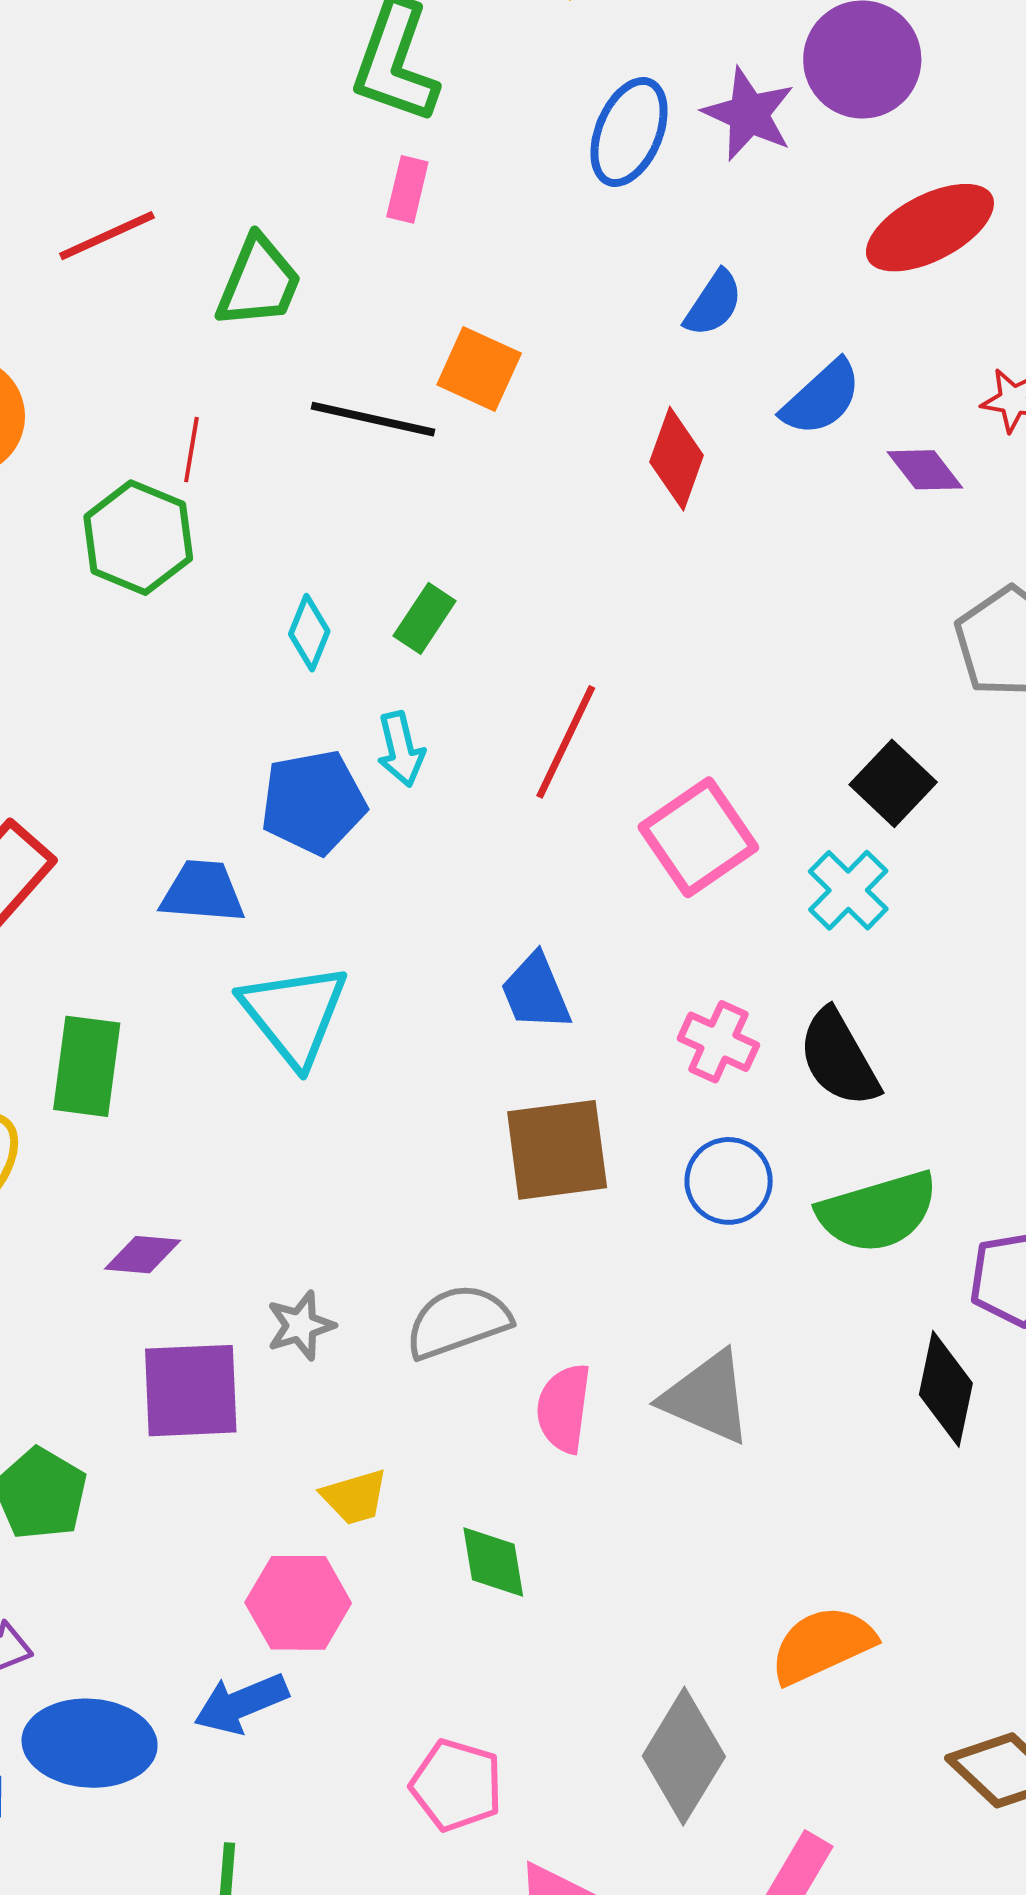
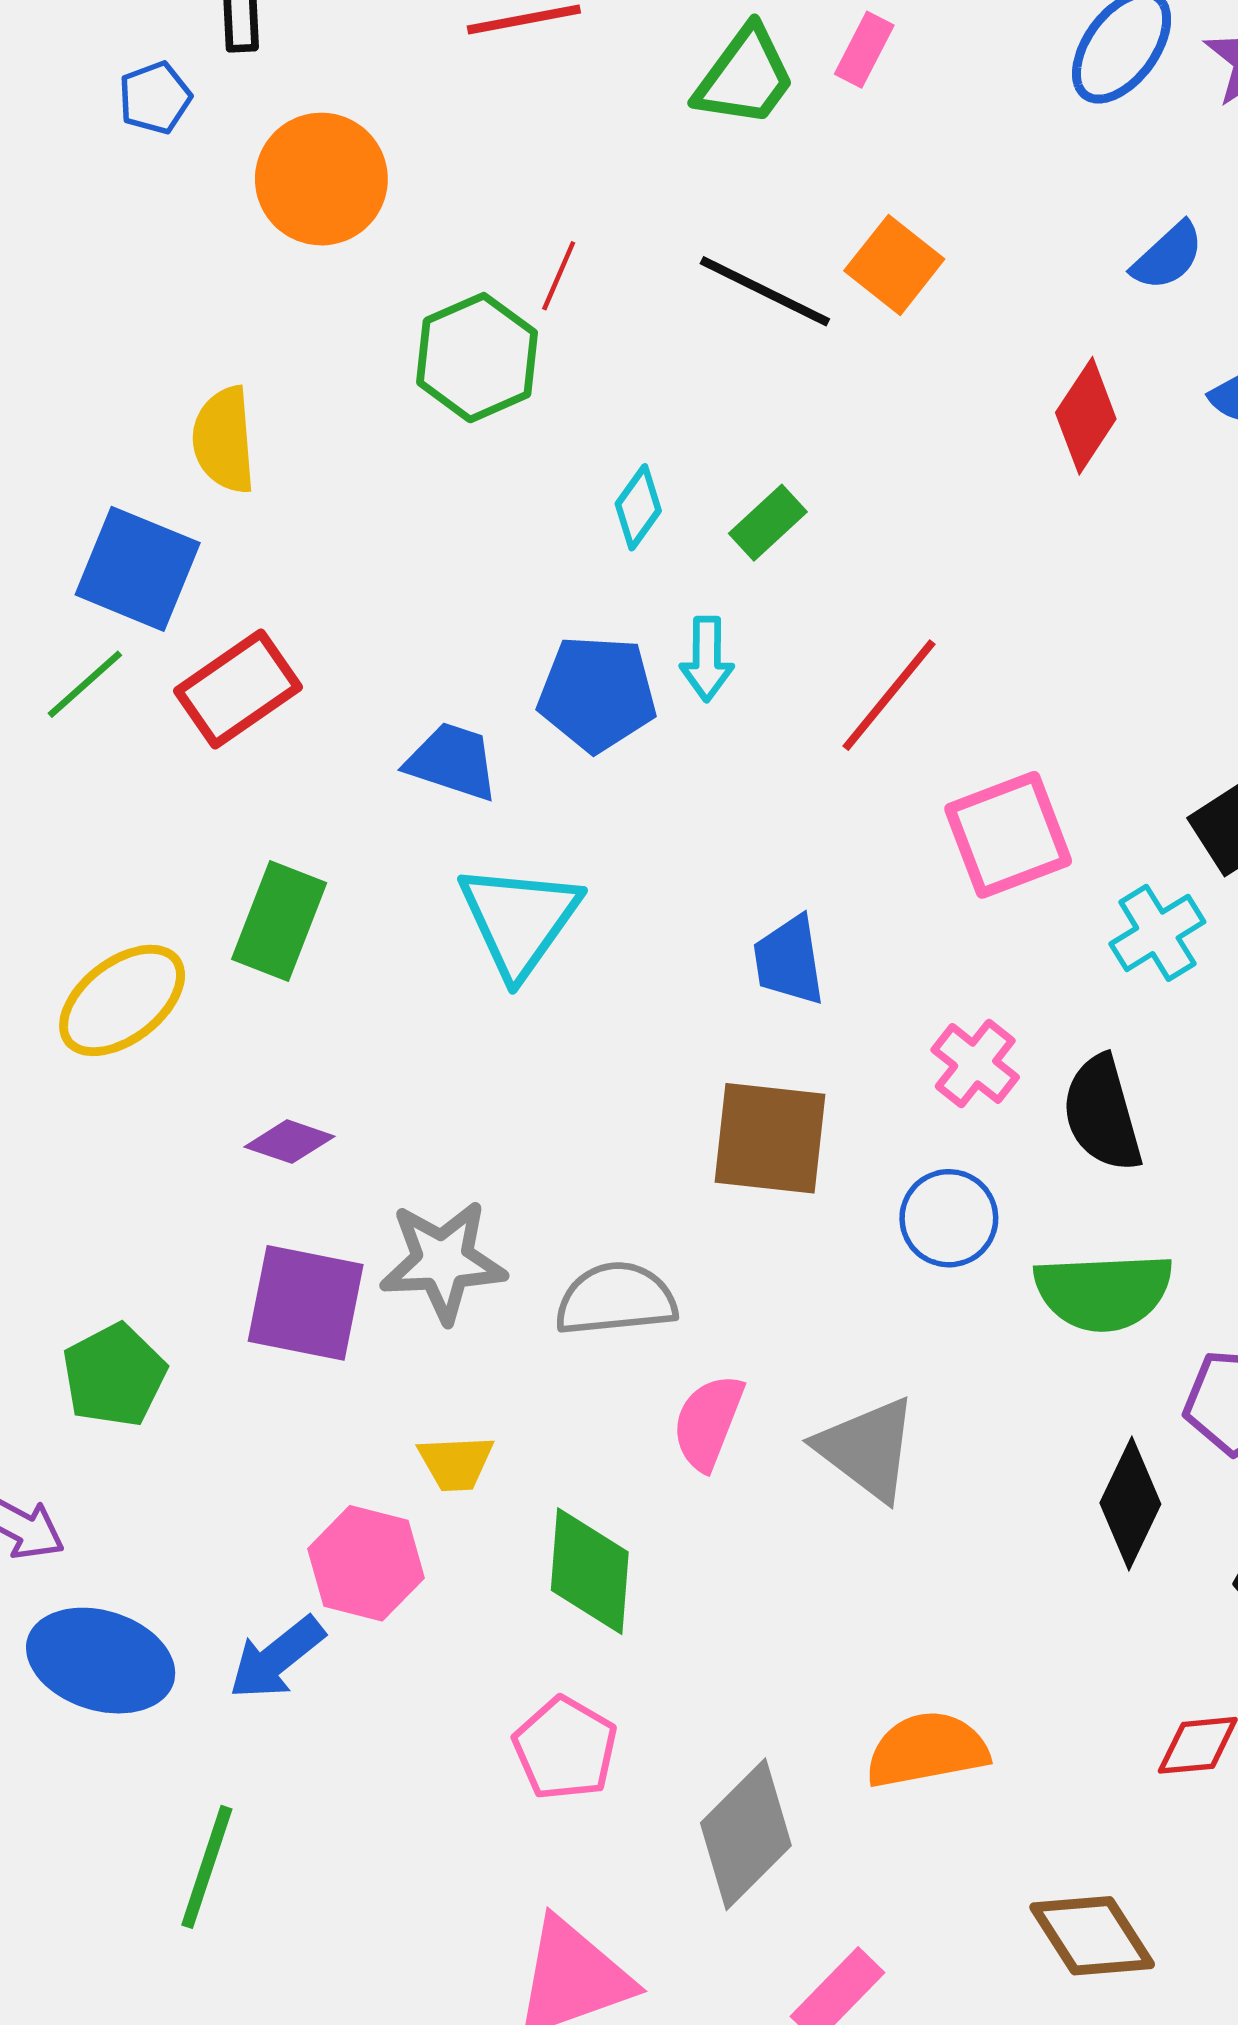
green trapezoid: (259, 282) -> (745, 77), moved
gray star: (301, 1326) -> (443, 1261), size x1.6
green diamond: (493, 1562) -> (590, 1571), size x1.4
blue arrow: (241, 1704) -> (277, 1658), turned -30
pink pentagon: (457, 1785) -> (565, 1748), moved

